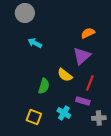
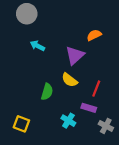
purple triangle: (82, 56) -> (75, 55), moved
yellow square: (34, 117) -> (21, 124), moved
gray cross: (99, 118) -> (106, 126), turned 32

